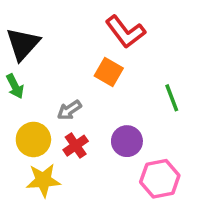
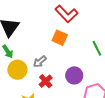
yellow circle: (33, 139) -> (17, 70), moved

